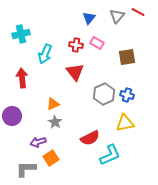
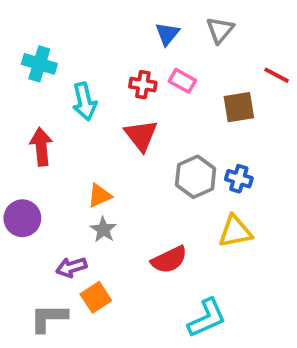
red line: (138, 12) -> (277, 75), moved
cyan cross: (21, 34) -> (39, 64), turned 30
cyan arrow: (45, 54) -> (84, 102), turned -36
cyan L-shape: (110, 155) -> (207, 318), moved

